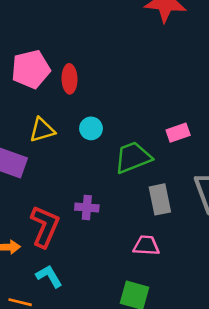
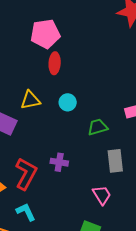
pink pentagon: (31, 69) -> (45, 34), moved
green trapezoid: (133, 157) -> (98, 127), size x0.7
pink trapezoid: (146, 245) -> (102, 195), turned 50

